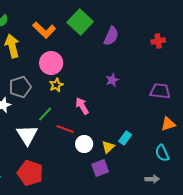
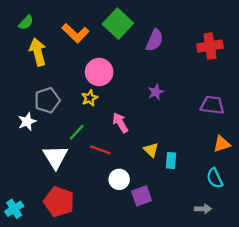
red cross: (158, 41) -> (210, 46), size x1.5
pink circle: (51, 63) -> (99, 72), moved
cyan rectangle: (125, 138) -> (171, 160), turned -32
white circle: (84, 144) -> (119, 179), moved
yellow triangle: (108, 147) -> (151, 150), moved, turned -32

